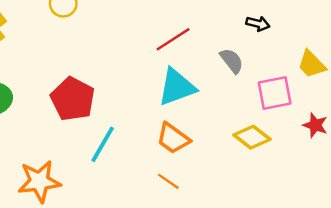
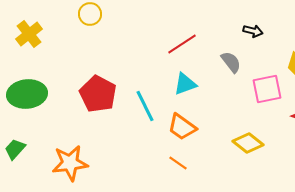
cyan triangle: (177, 87) -> (185, 84), size x0.7
yellow diamond: (252, 137) -> (248, 143), moved
cyan line: (103, 144) -> (145, 106), moved, turned -56

